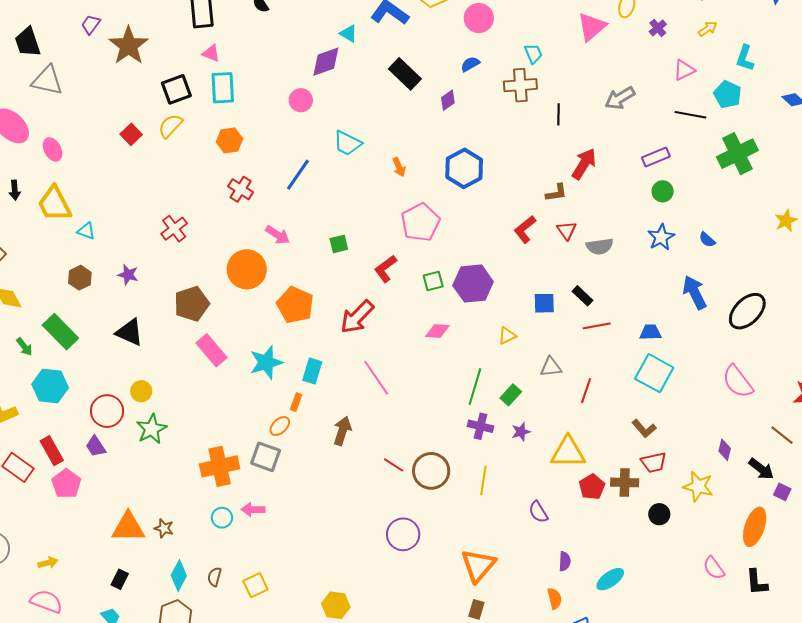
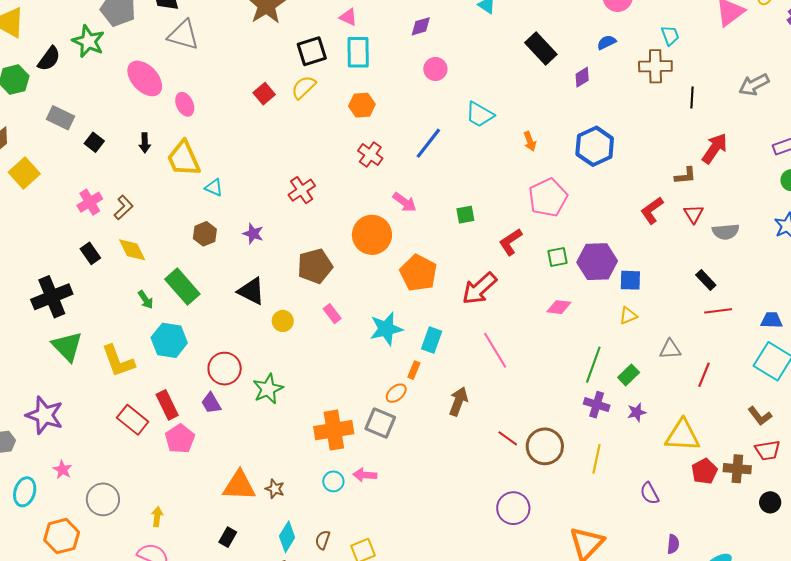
purple diamond: (326, 62) -> (421, 26), moved, size x0.7
blue square: (544, 303) -> (630, 280), moved
pink rectangle: (211, 350) -> (332, 314), size x0.6
yellow circle: (141, 391) -> (283, 321), moved
yellow arrow: (48, 563) -> (157, 517), turned -72

